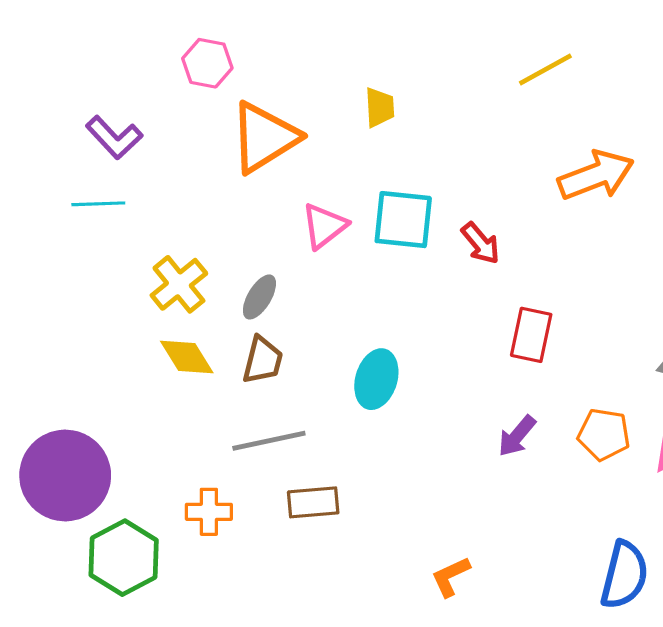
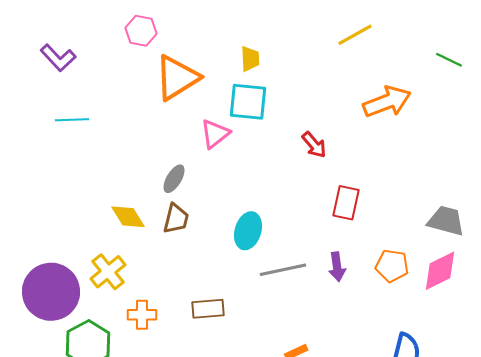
purple L-shape: (114, 137) -> (58, 58), moved
cyan square: (403, 220) -> (248, 102), moved
yellow cross: (179, 284) -> (108, 272), moved
purple arrow: (517, 436) -> (337, 267), turned -48
gray line: (269, 441) -> (283, 270), moved

